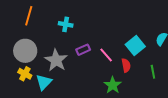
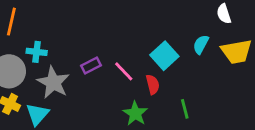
cyan cross: (66, 24) -> (37, 52), moved
green line: (153, 72) -> (185, 109), moved

